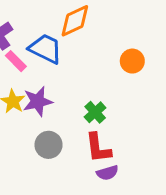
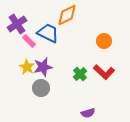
gray circle: (49, 145) -> (41, 88), moved
red L-shape: (98, 148) -> (104, 72), moved, turned -40

